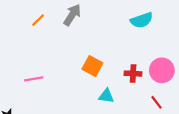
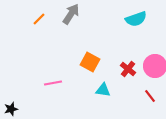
red cross: (133, 74) -> (128, 69), turned 35
pink line: (34, 79) -> (53, 83), moved

